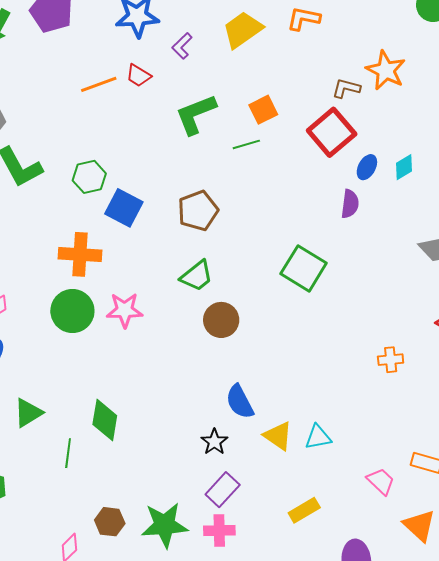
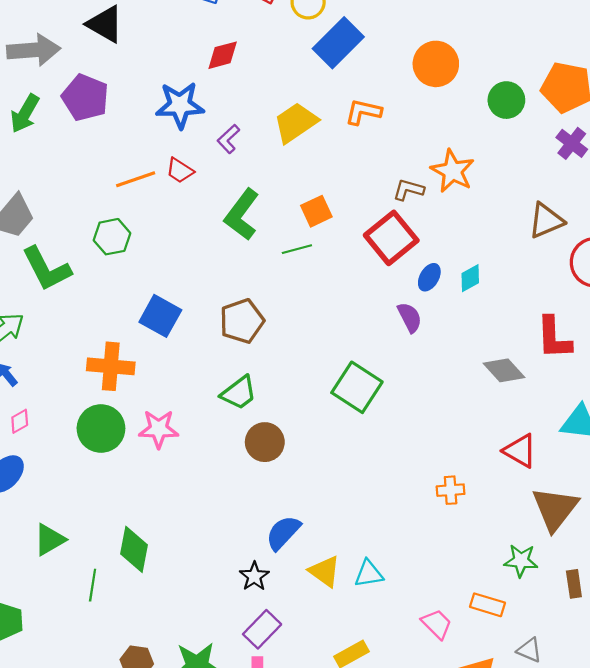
green L-shape: (196, 114) -> (242, 215), turned -33
green hexagon: (89, 177) -> (112, 237), moved
purple semicircle: (350, 204) -> (410, 317), turned -36
blue semicircle: (240, 402) -> (283, 533), turned 69

